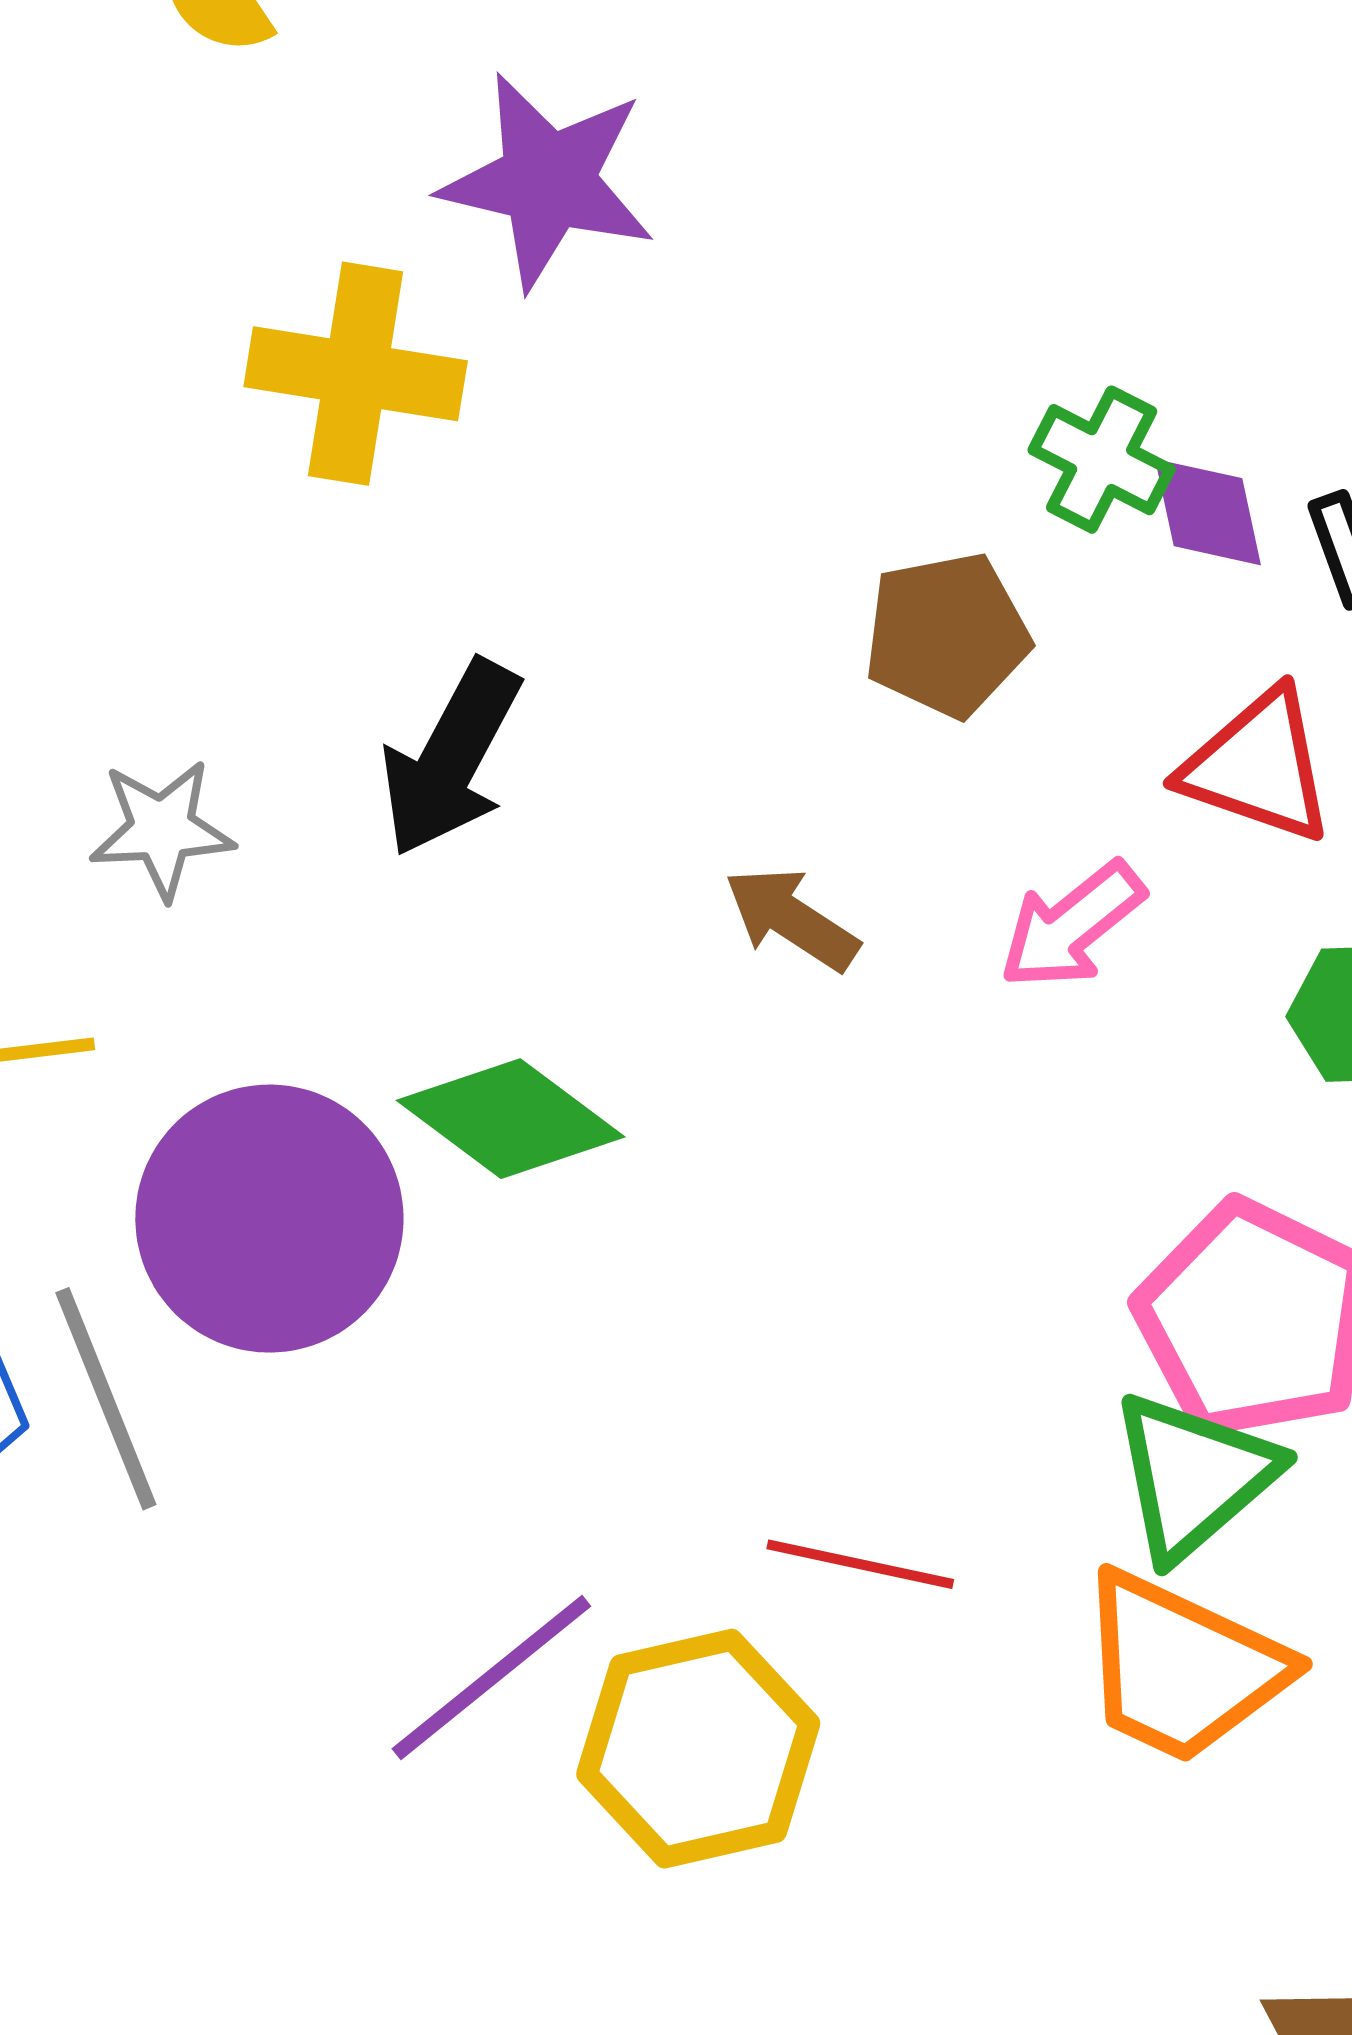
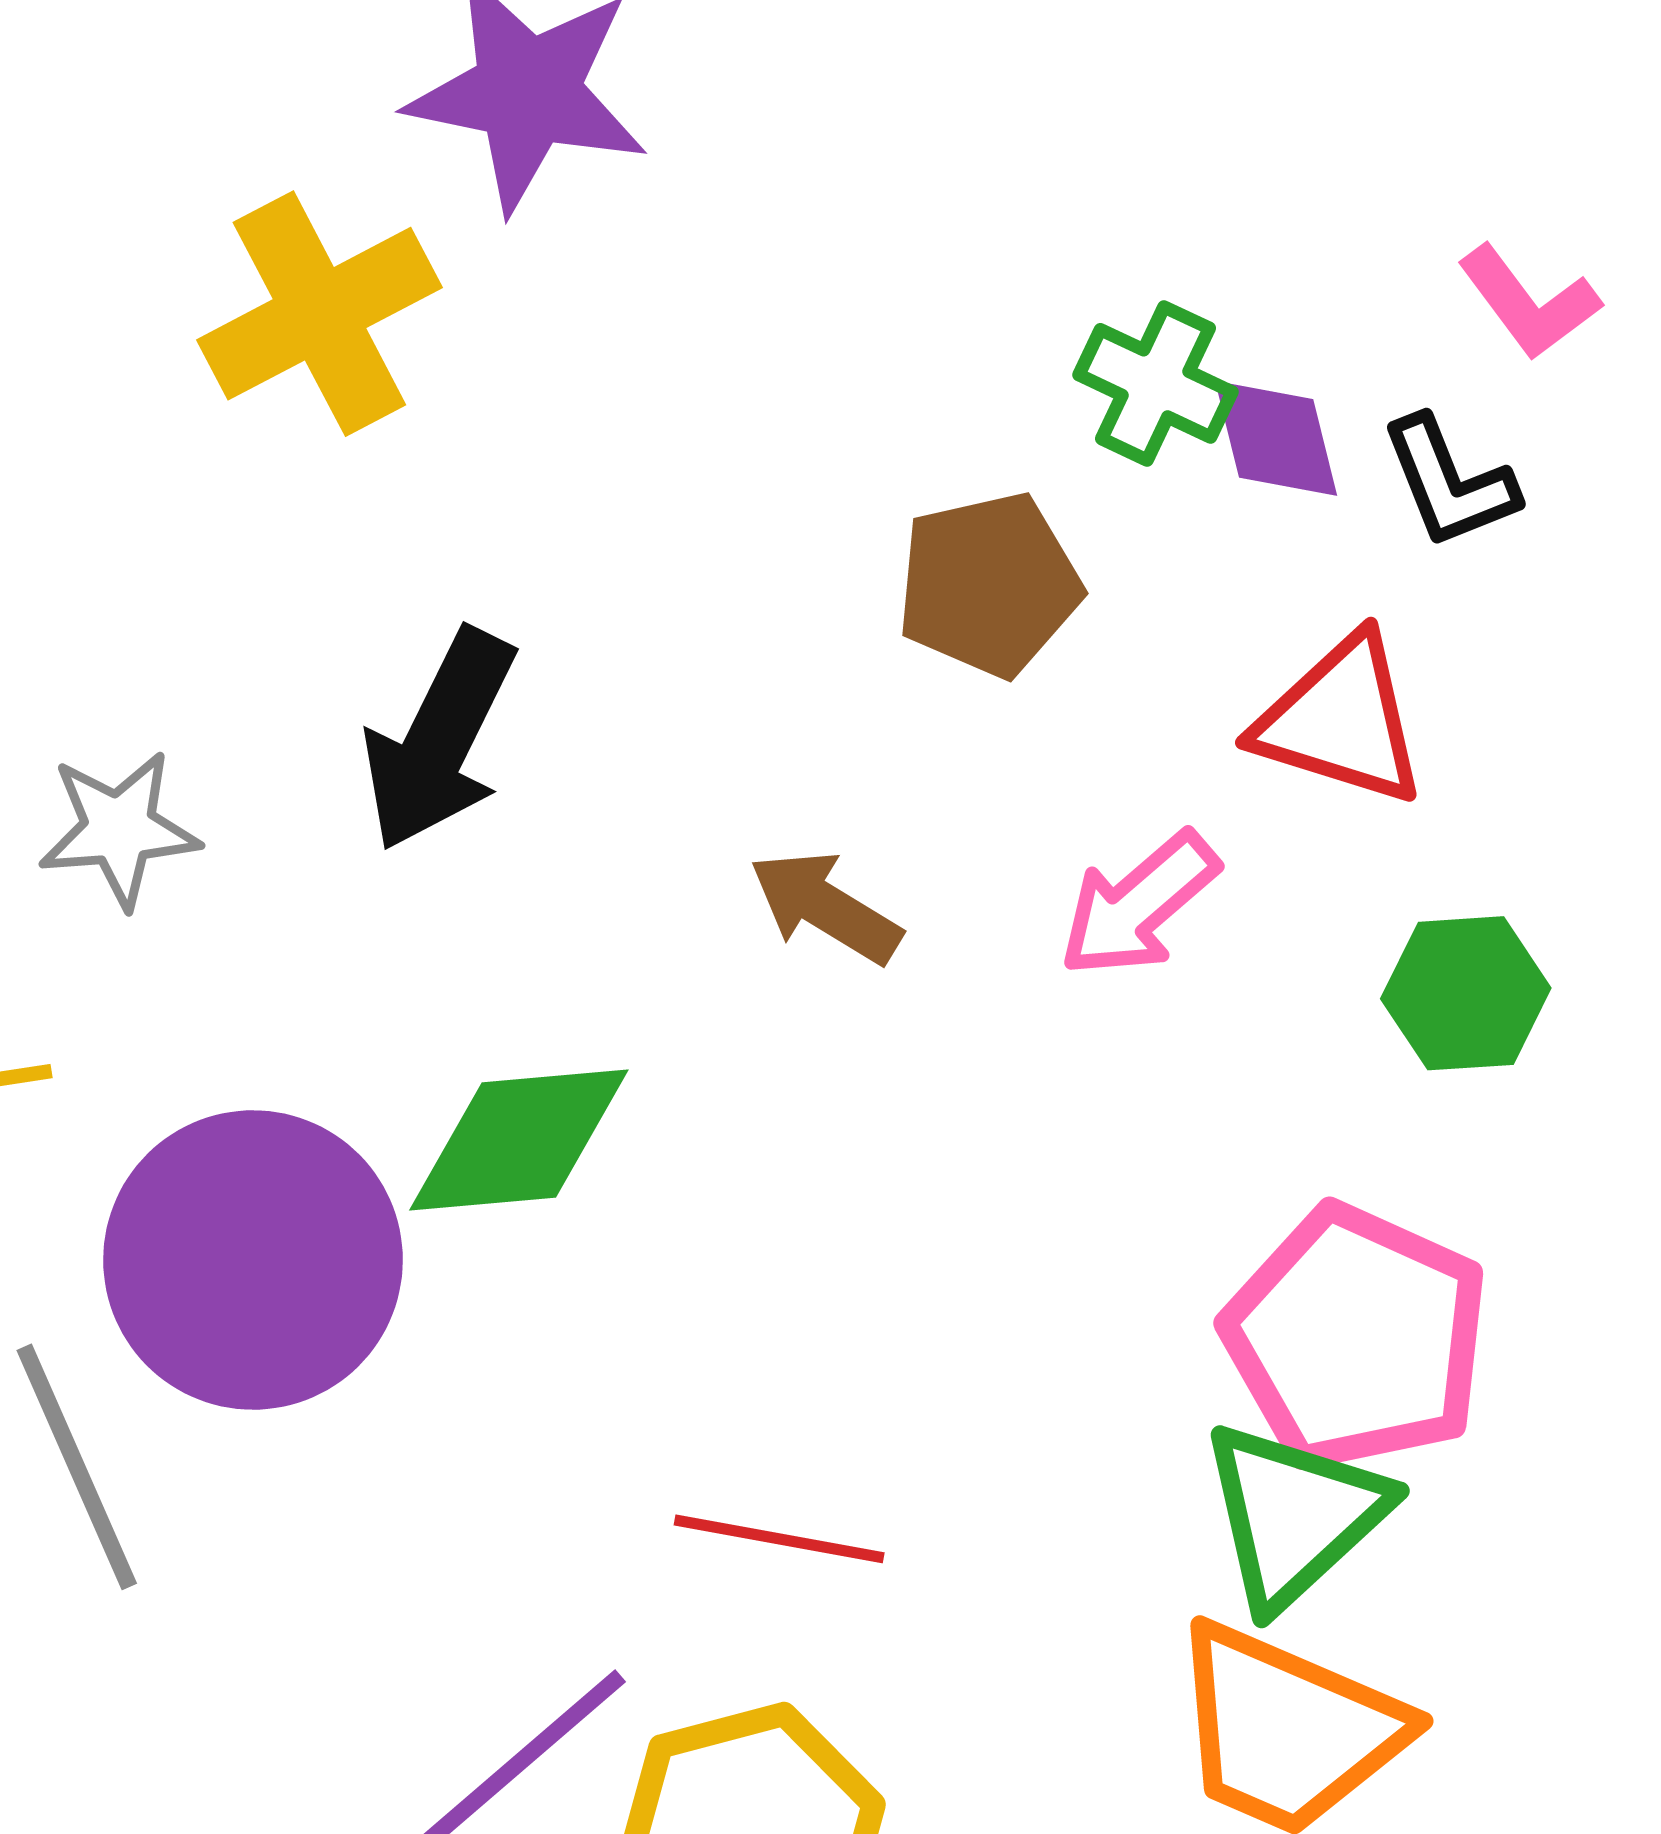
yellow cross: (356, 374) -> (319, 314), turned -35
green diamond: (511, 1119) -> (519, 1140), turned -40
red line: (860, 1564) -> (779, 1539), moved

